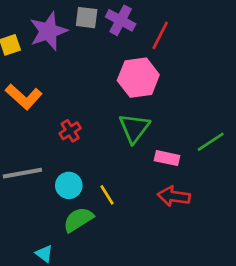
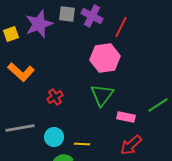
yellow line: (107, 195) -> (82, 144), turned -56
red arrow: (174, 196) -> (131, 145), turned -50

